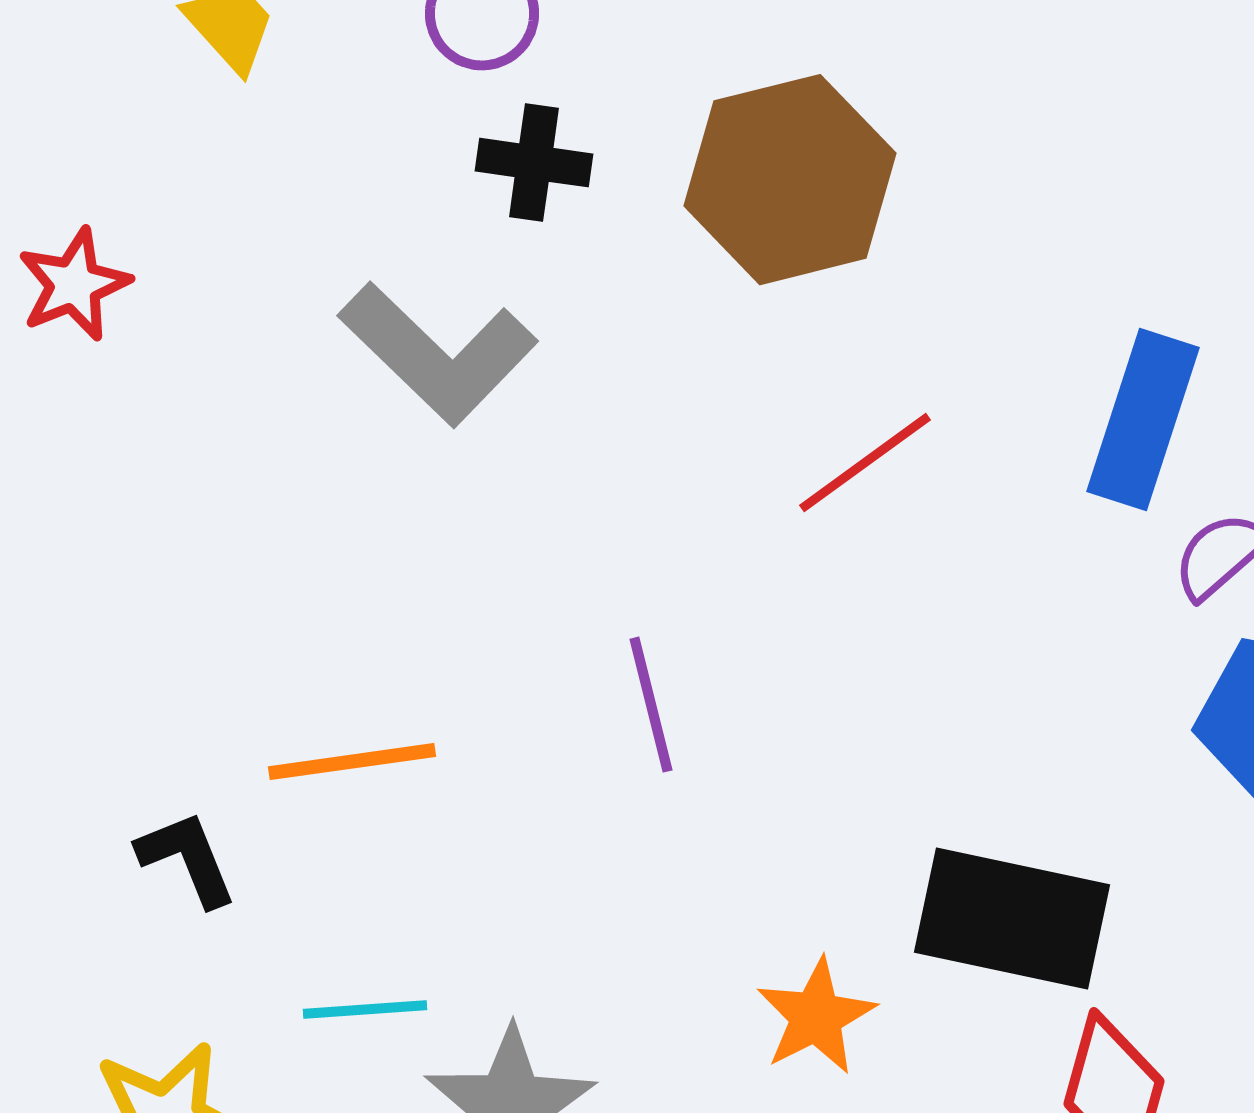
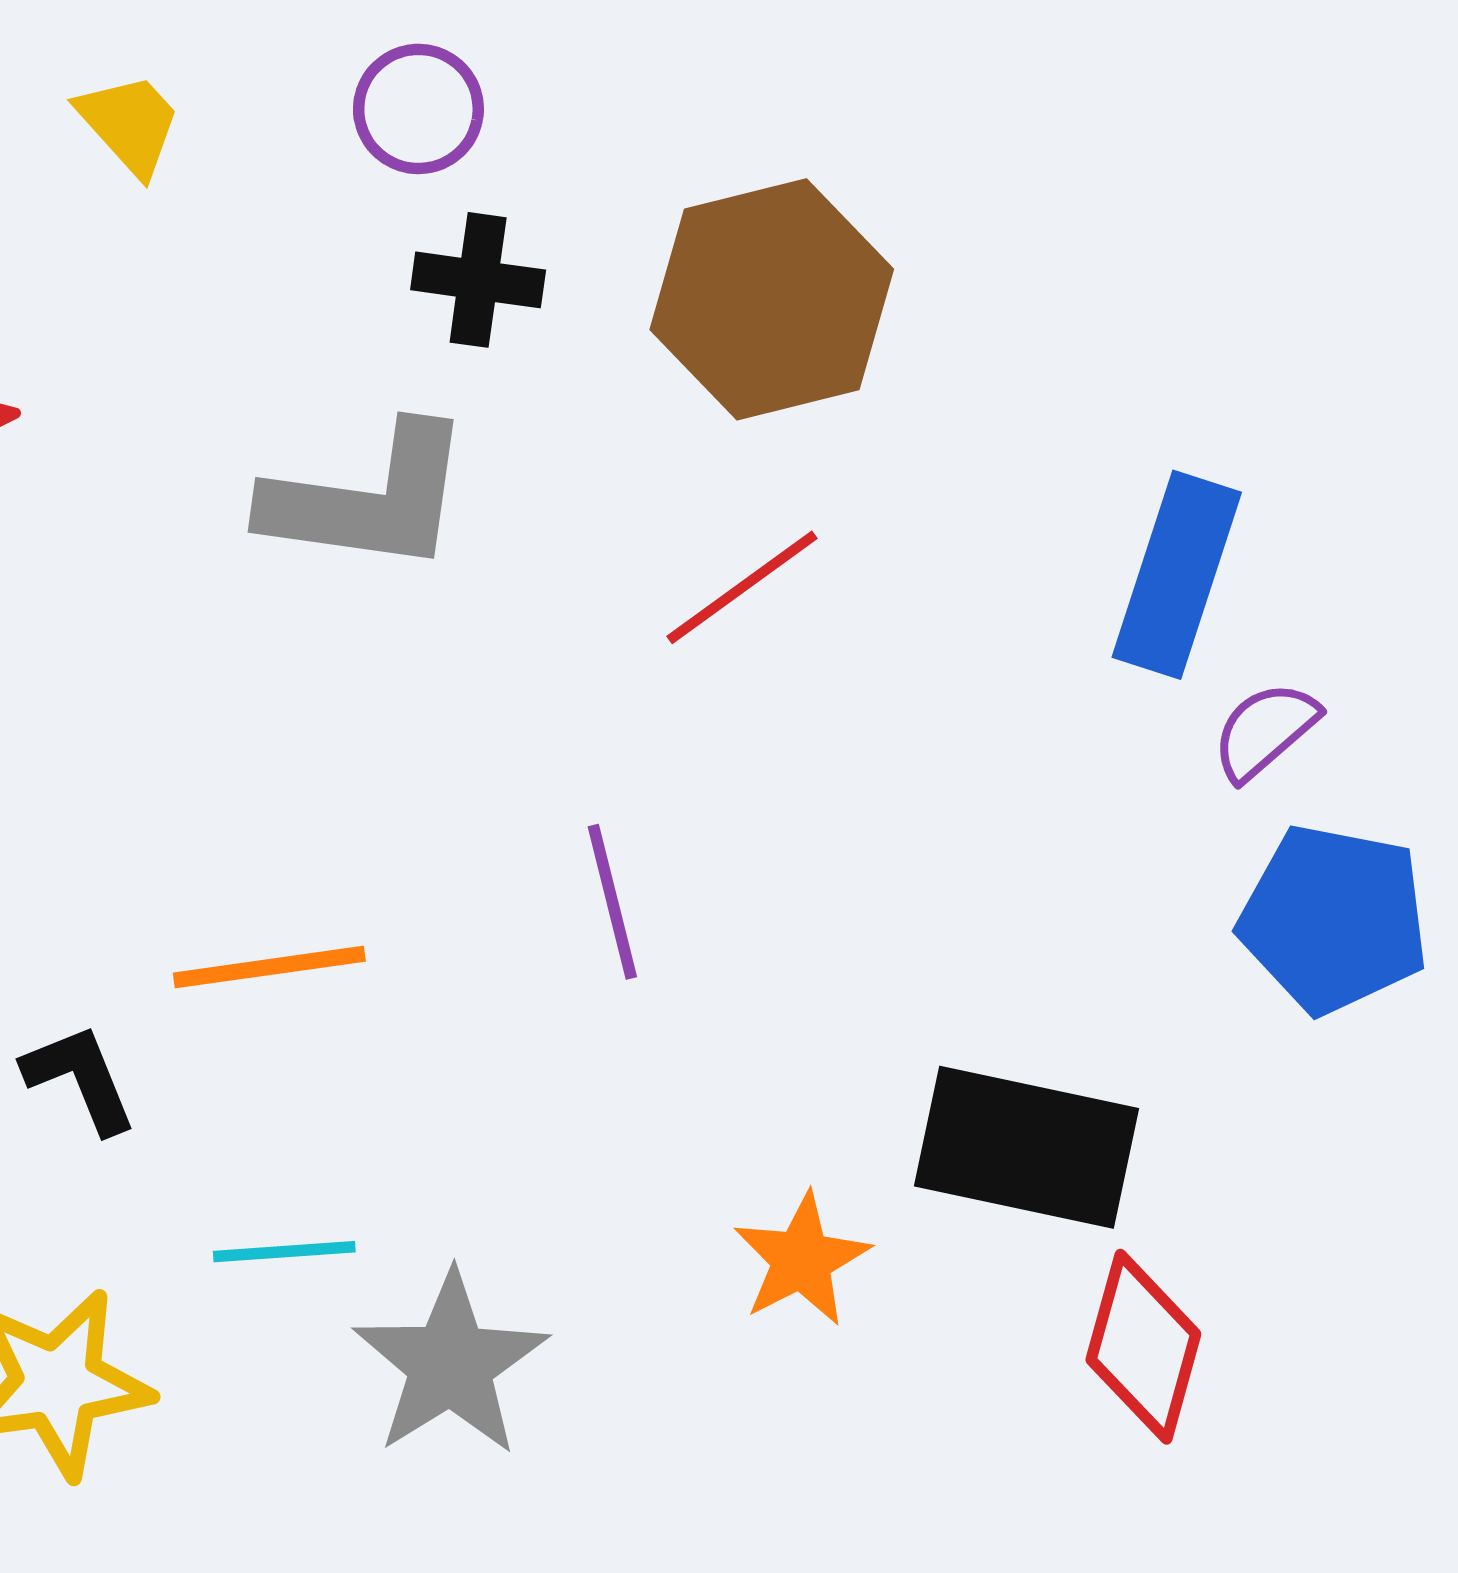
gray L-shape: (438, 354) -> (368, 499), turned -36
red line: (865, 463) -> (742, 587), moved

